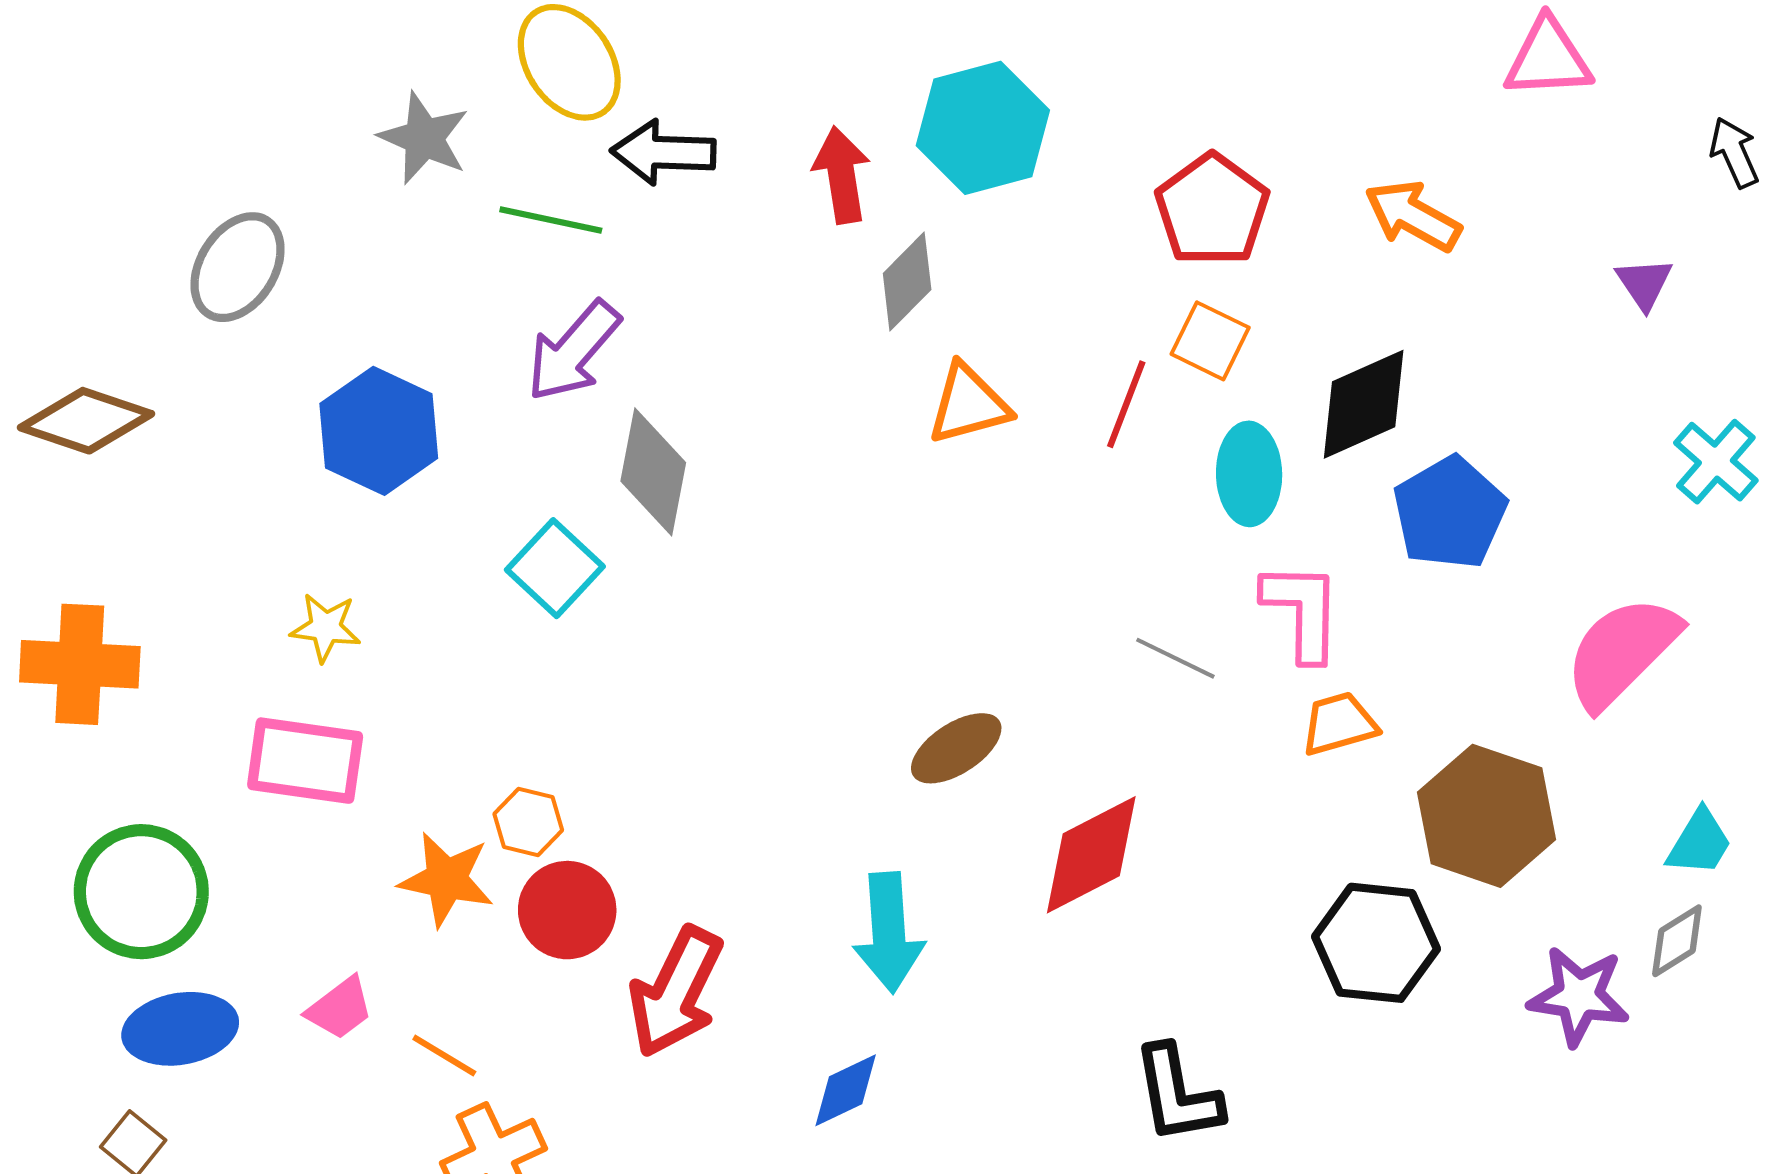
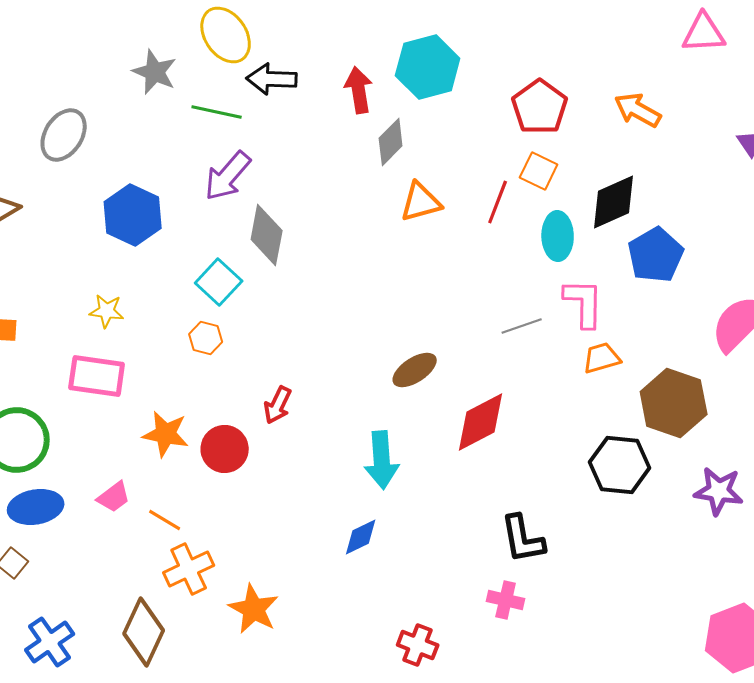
gray line: (1175, 658) -> (522, 326), turned -45
orange hexagon: (528, 822) -> (206, 338), moved
red arrow: (676, 992) -> (278, 405), moved, size x0.6

